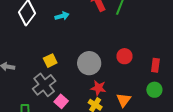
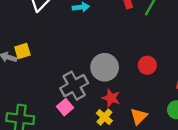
yellow square: (50, 61) -> (22, 51), moved
gray cross: (44, 85) -> (74, 86), moved

